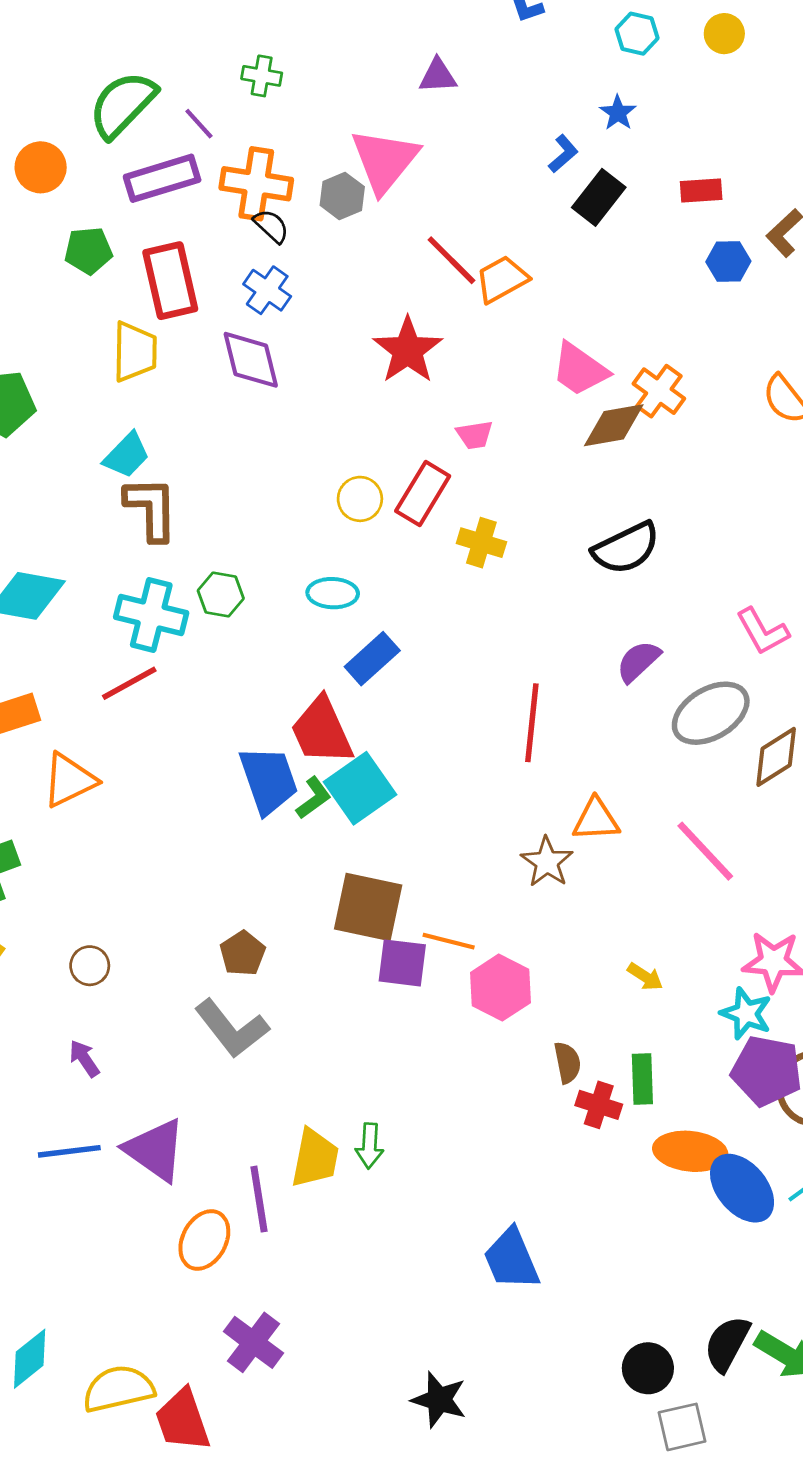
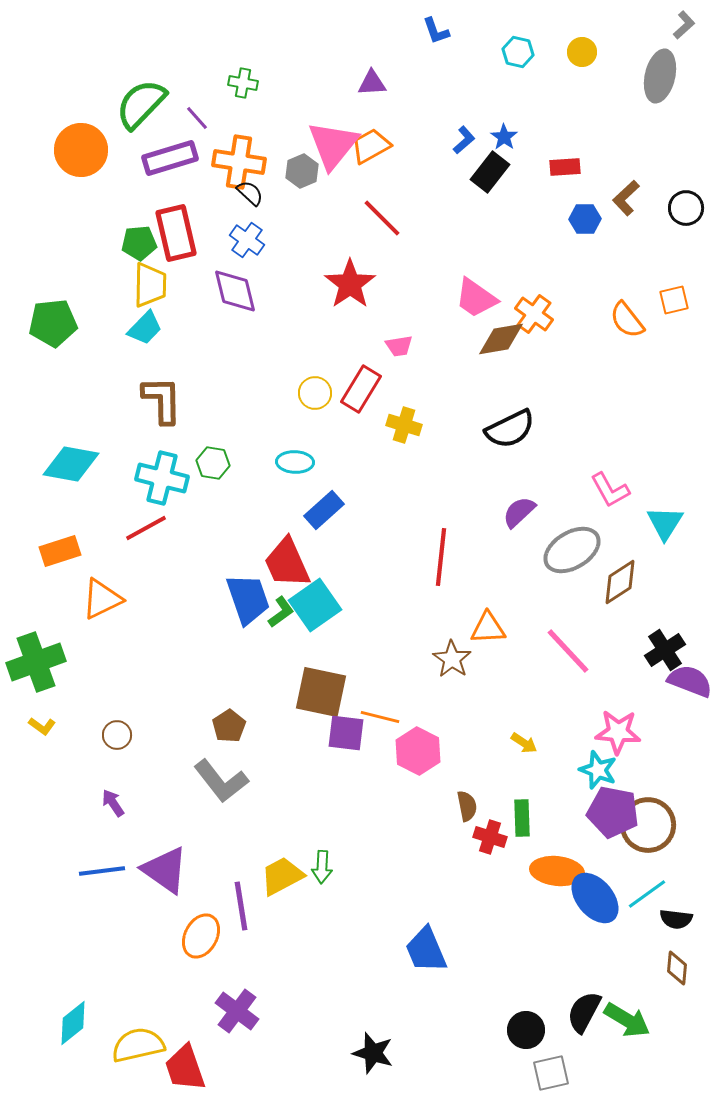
blue star: (618, 113) -> (504, 137), moved
orange circle: (41, 167) -> (81, 150), size x1.4
green pentagon: (88, 251) -> (139, 243), moved
orange trapezoid: (502, 279) -> (371, 146), moved
cyan trapezoid: (127, 455) -> (145, 328), moved
yellow trapezoid: (315, 1158) -> (282, 876), turned -129

